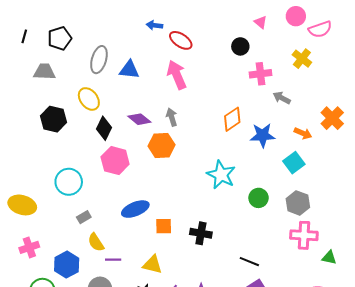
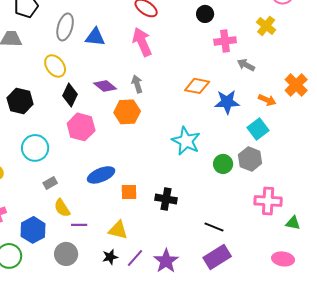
black hexagon: (54, 119) -> (20, 101), moved
orange diamond: (232, 119) -> (197, 86), turned 45
gray hexagon: (298, 203) -> (250, 159), moved

